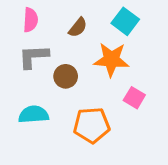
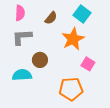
orange star: (111, 60) -> (73, 39), turned -30
brown circle: (66, 76) -> (40, 60), moved
orange pentagon: (92, 125) -> (71, 89), moved

